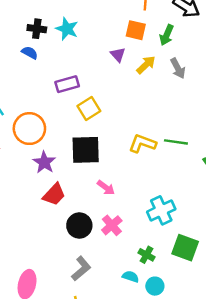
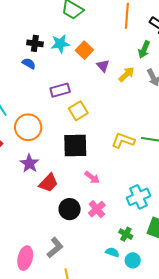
cyan star: (67, 29) -> (60, 44), turned -30
orange square: (136, 30) -> (84, 50), moved, turned 30
purple star: (44, 162) -> (29, 163), moved
gray L-shape: (81, 269) -> (55, 248), moved

